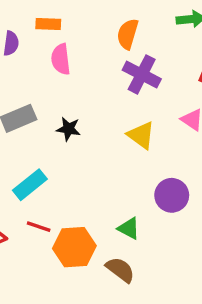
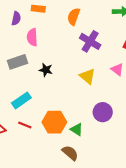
orange semicircle: (128, 34) -> (74, 17), moved
pink semicircle: (61, 59) -> (32, 37), moved
orange hexagon: (74, 247) -> (54, 122), moved

